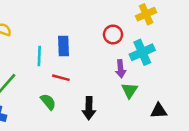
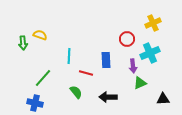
blue rectangle: (63, 46) -> (106, 60), moved
green triangle: (130, 90) -> (140, 83), turned 32
black arrow: (89, 108) -> (108, 97), turned 90

